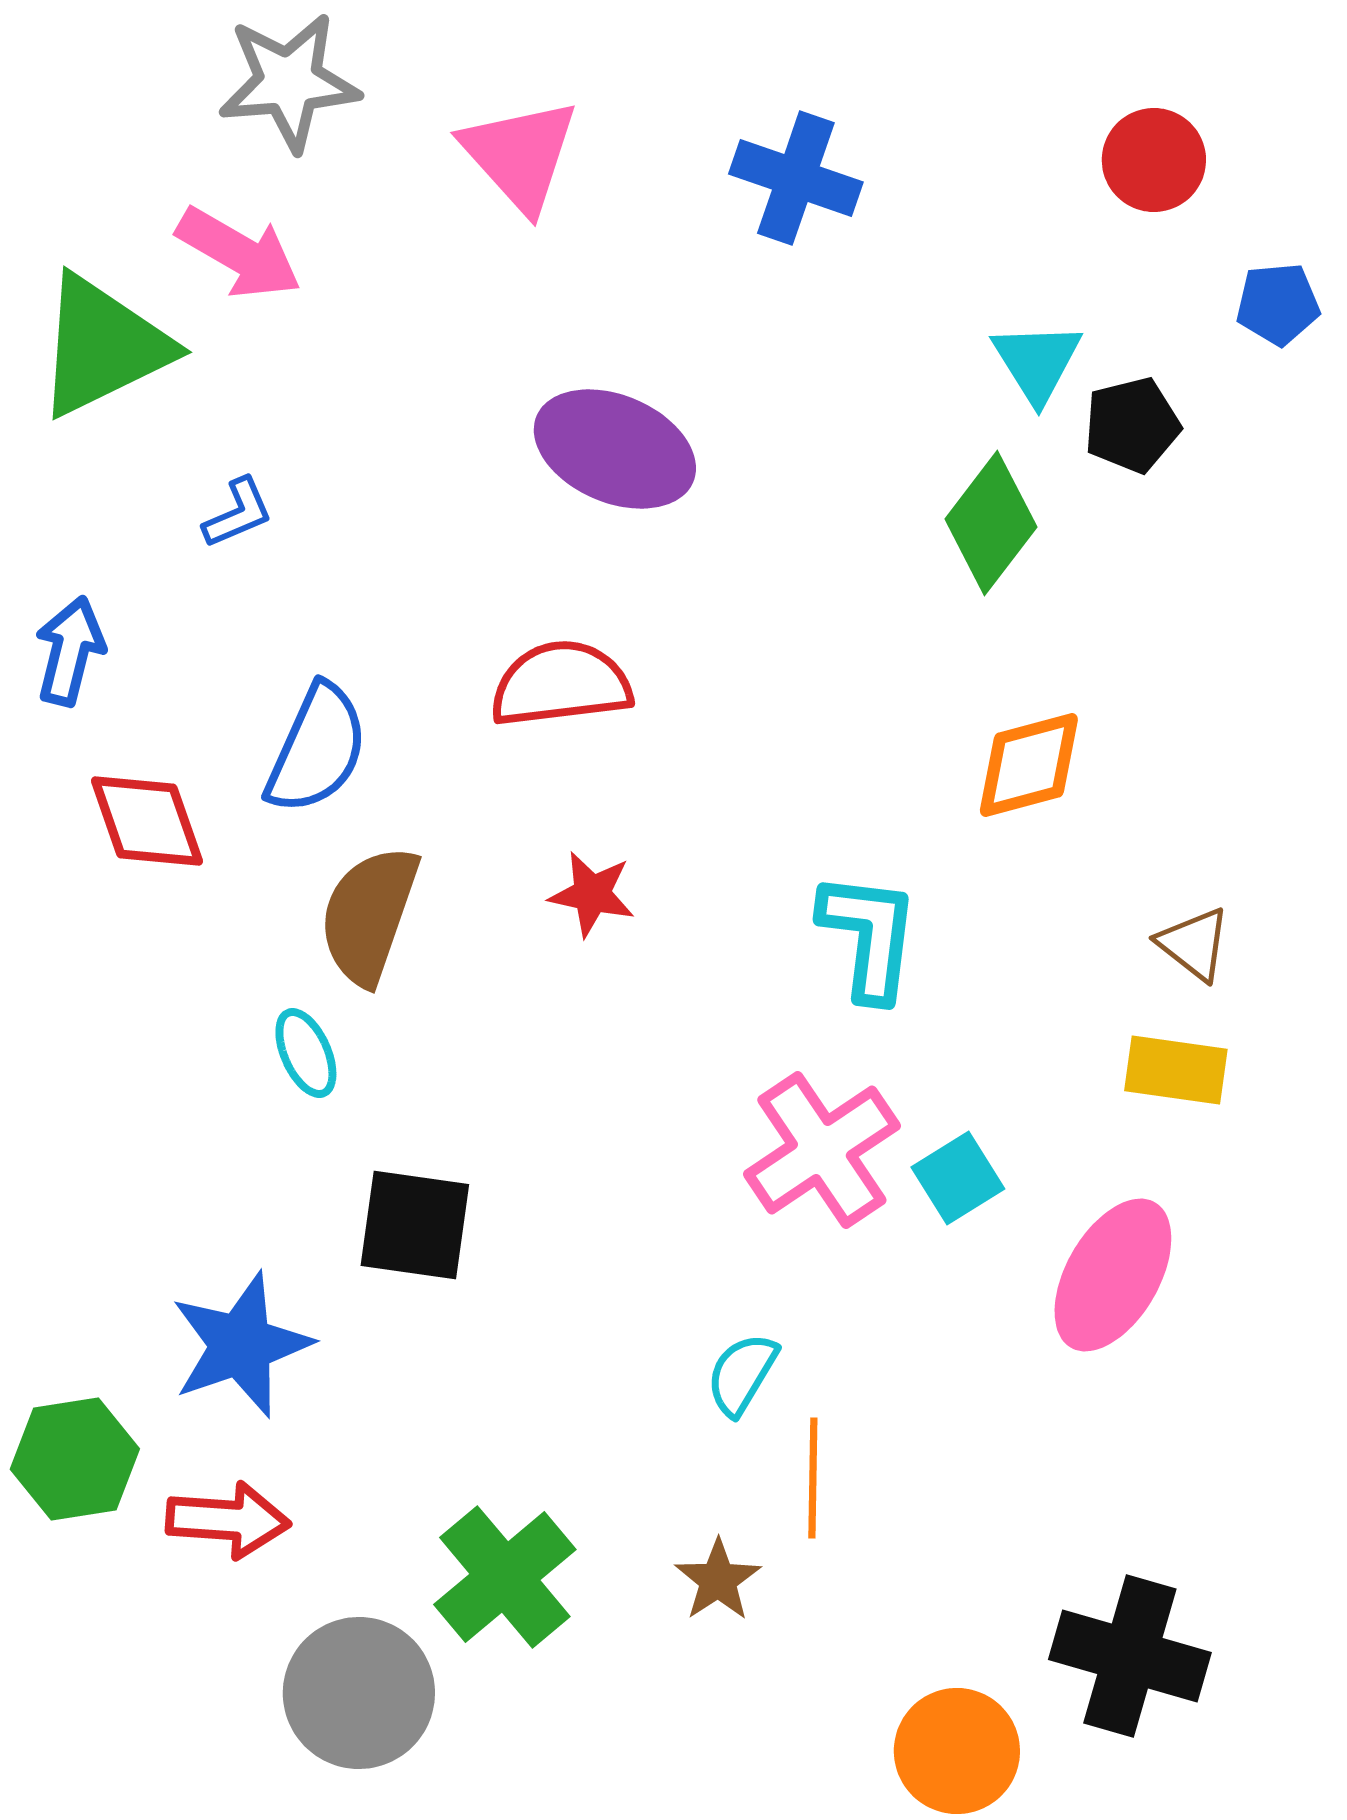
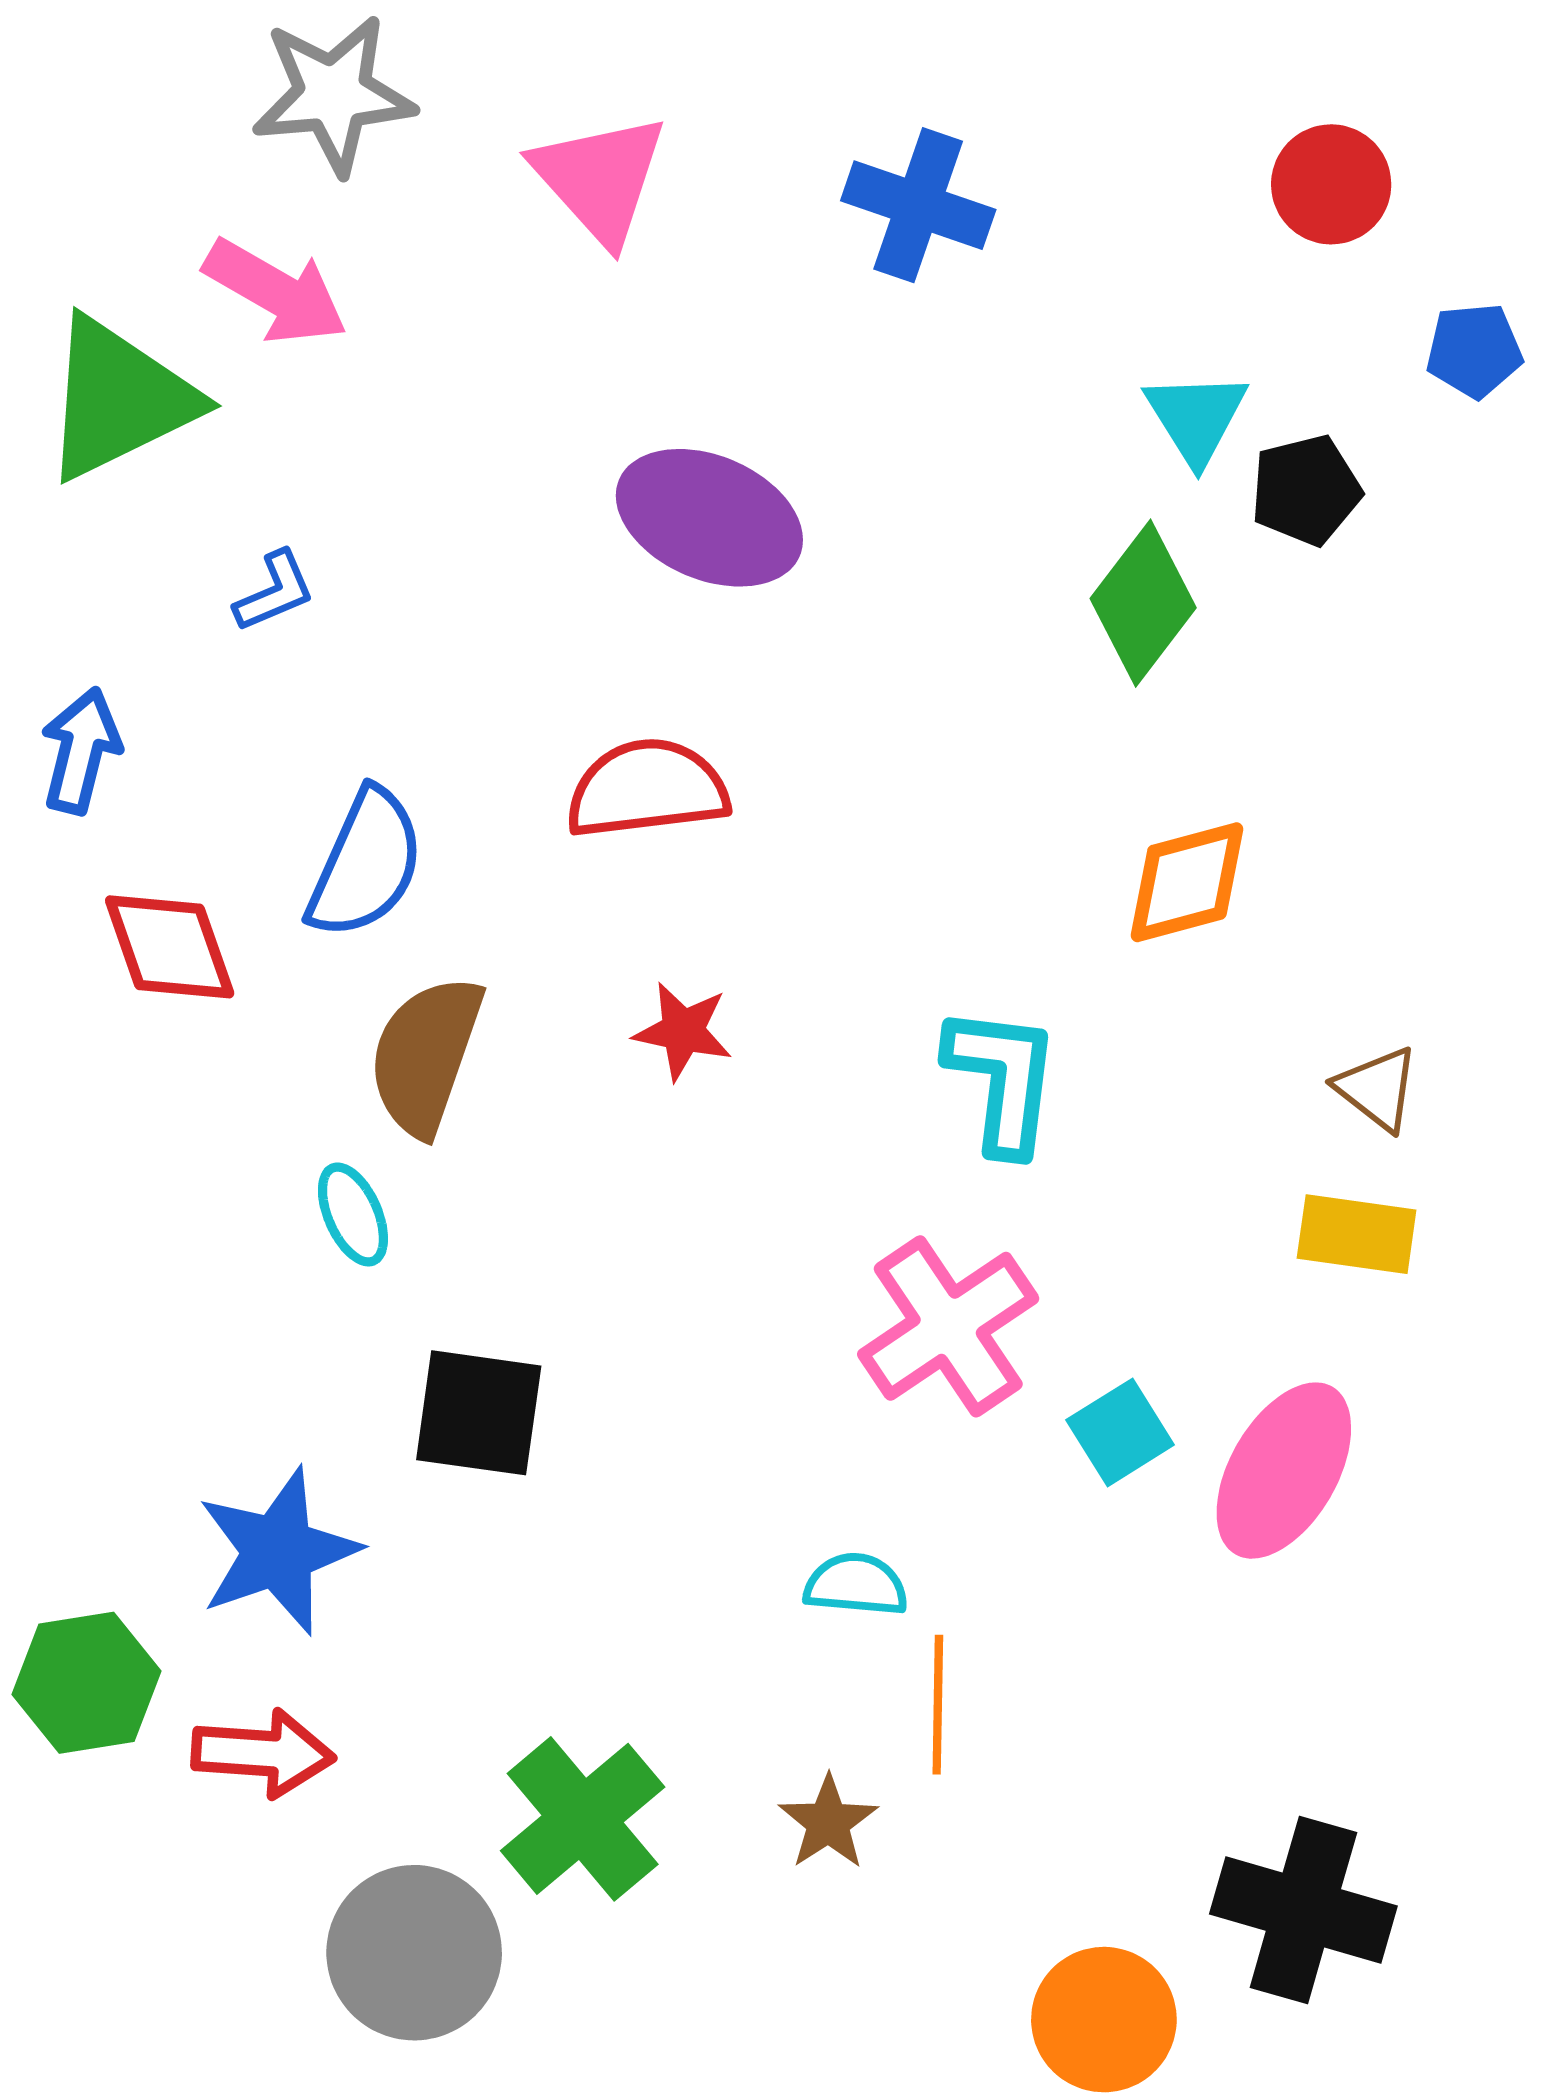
cyan square: (958, 1178) -> (1120, 1432), moved
cyan semicircle: (742, 1374) -> (856, 1585), turned 64

